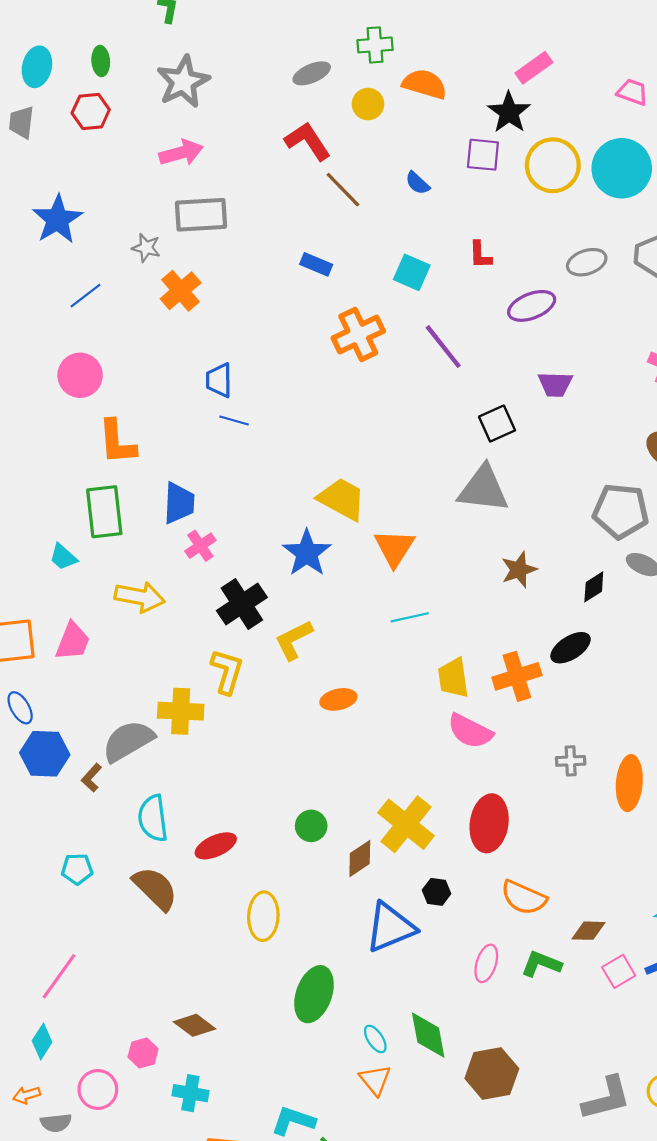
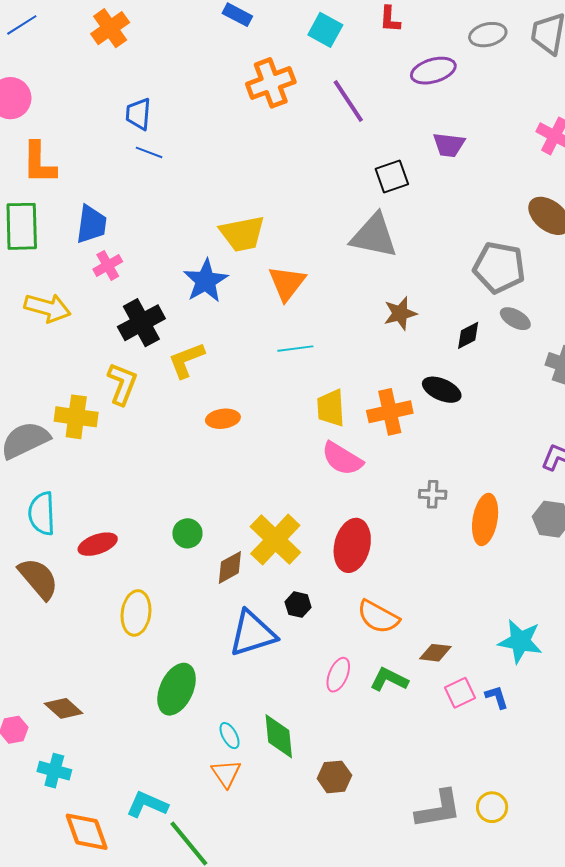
yellow trapezoid: (342, 499) -> (242, 234), turned 135
black ellipse: (571, 648) -> (442, 390), turned 51
brown hexagon: (492, 1074) -> (334, 777), size x0.7

